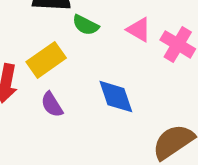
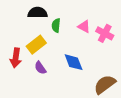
green semicircle: (86, 25) -> (56, 25), turned 72

